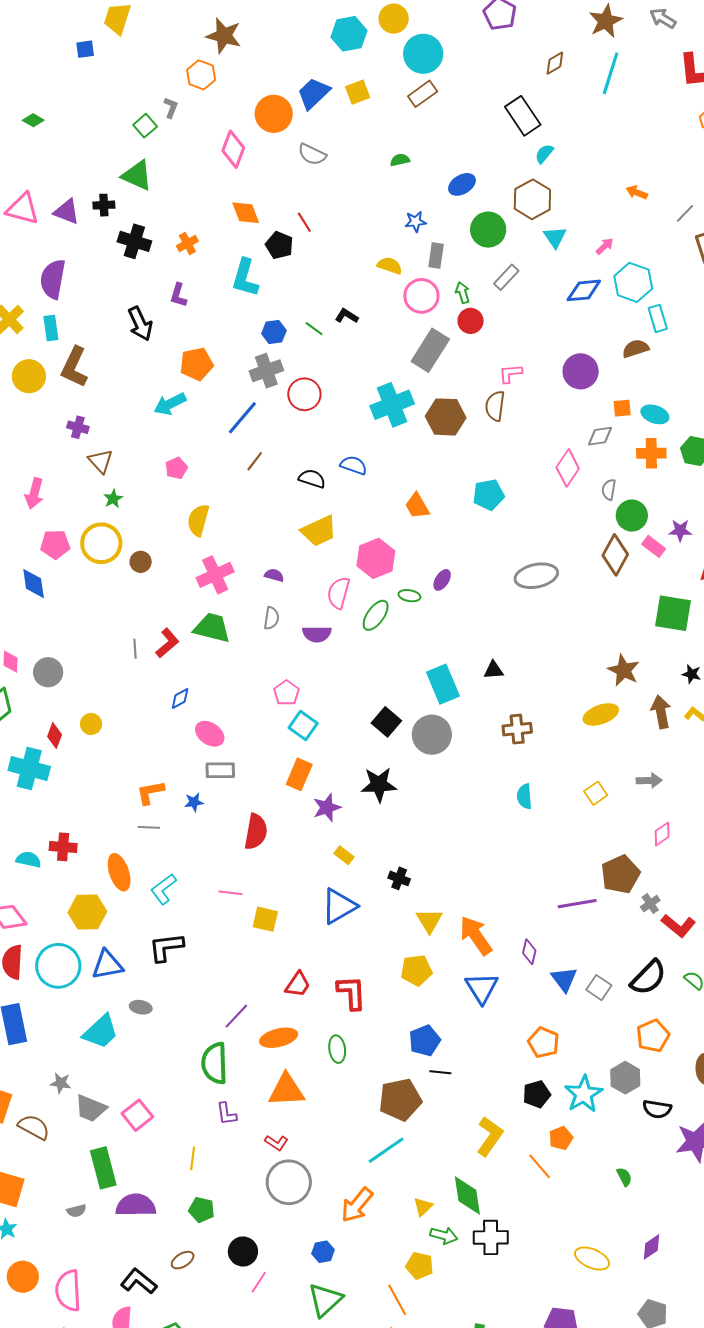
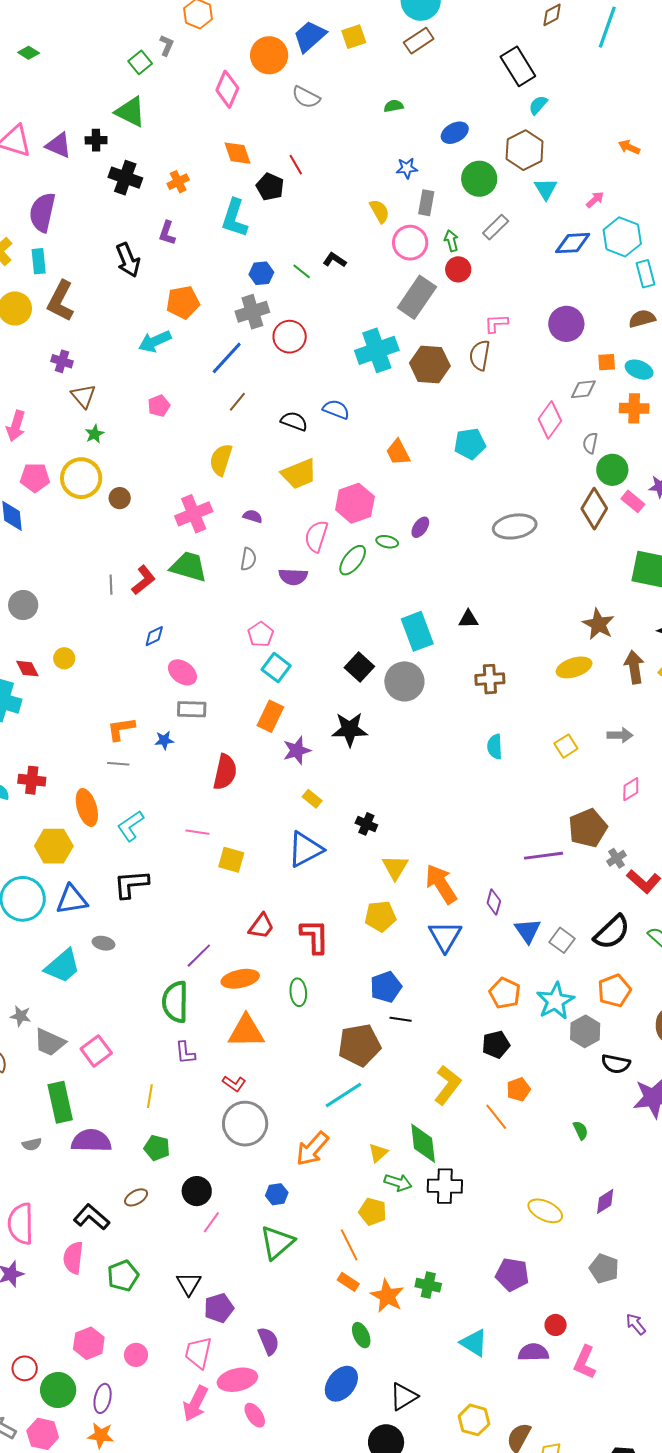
yellow semicircle: (390, 266) -> (379, 211), turned 40
brown semicircle: (636, 349) -> (642, 319), moved
yellow semicircle: (198, 520) -> (221, 460), moved
red diamond: (55, 736) -> (27, 669), turned -50
cyan star: (584, 1094) -> (555, 1001), moved

